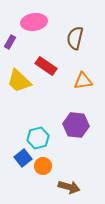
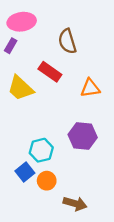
pink ellipse: (34, 22) -> (22, 22), moved
brown semicircle: (75, 38) -> (67, 41), moved, turned -30

